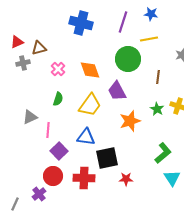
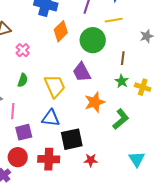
orange diamond: (90, 70) -> (61, 31), moved, turned 65
yellow trapezoid: (90, 105) -> (55, 86), turned -60
green star: (157, 109) -> (122, 81), moved
purple square: (59, 151) -> (24, 132), turned 30
green L-shape: (163, 153) -> (121, 119), moved

